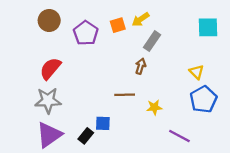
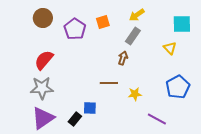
yellow arrow: (141, 19) -> (137, 15), moved
yellow triangle: (197, 72) -> (170, 48), moved

